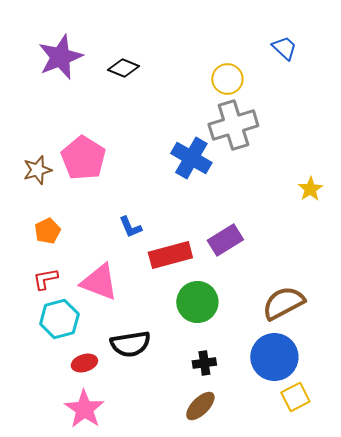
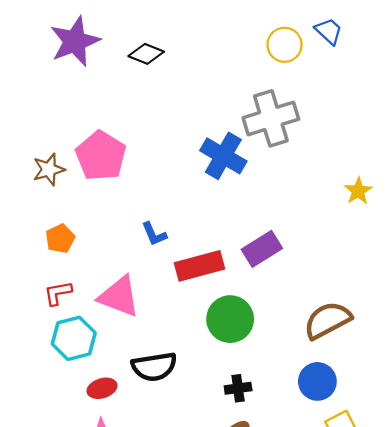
yellow circle: (227, 79) -> (285, 45), moved
blue circle: (274, 357) -> (317, 381), size x0.7

